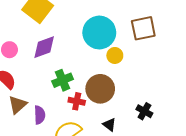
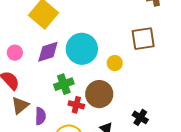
cyan circle: (99, 33) -> (82, 49), moved

